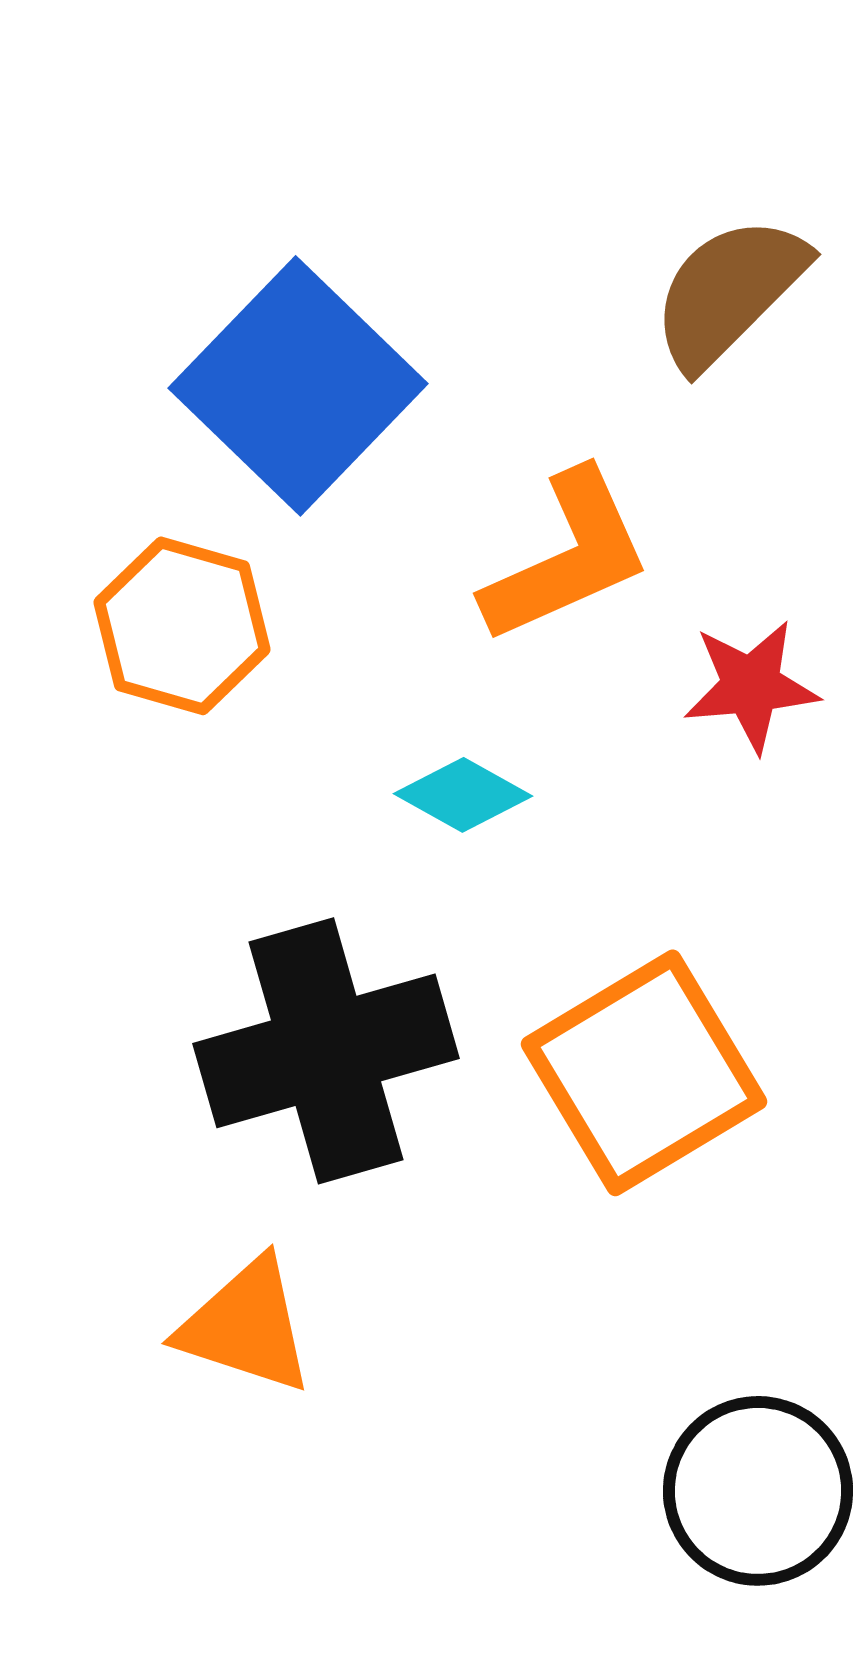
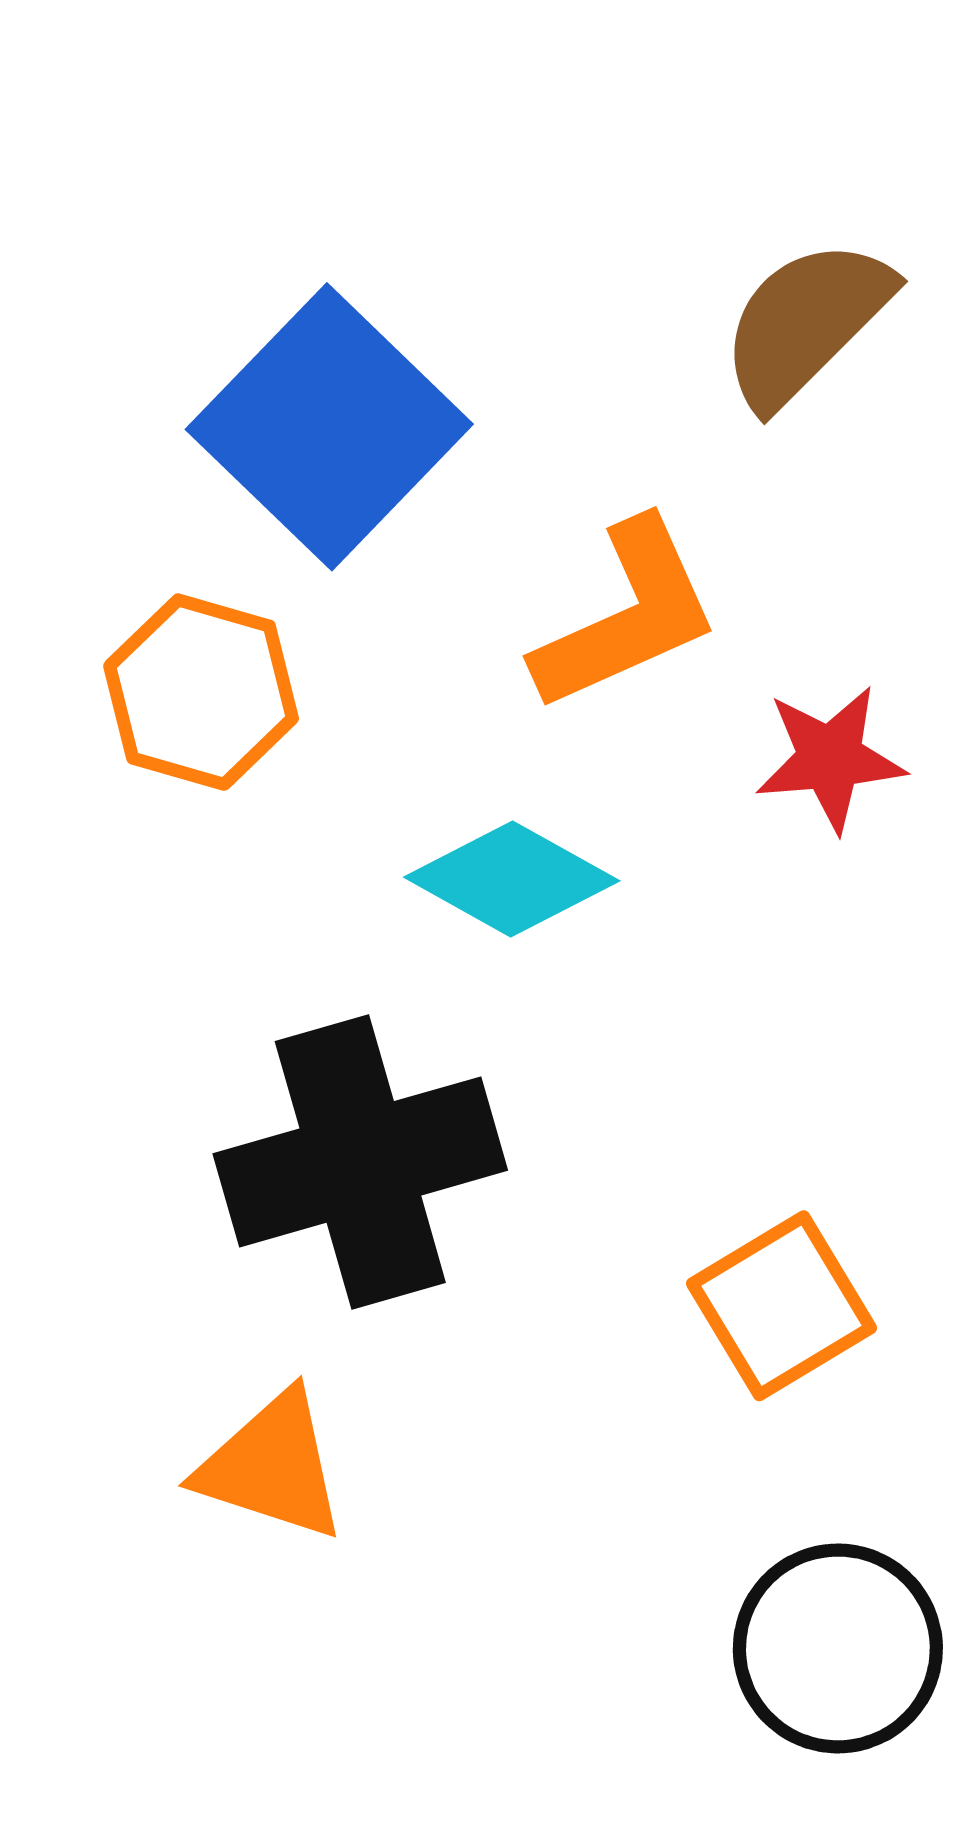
cyan diamond: (463, 795) -> (512, 879), size x1.4
orange square: (644, 1073) -> (781, 1306), moved, size x0.7

